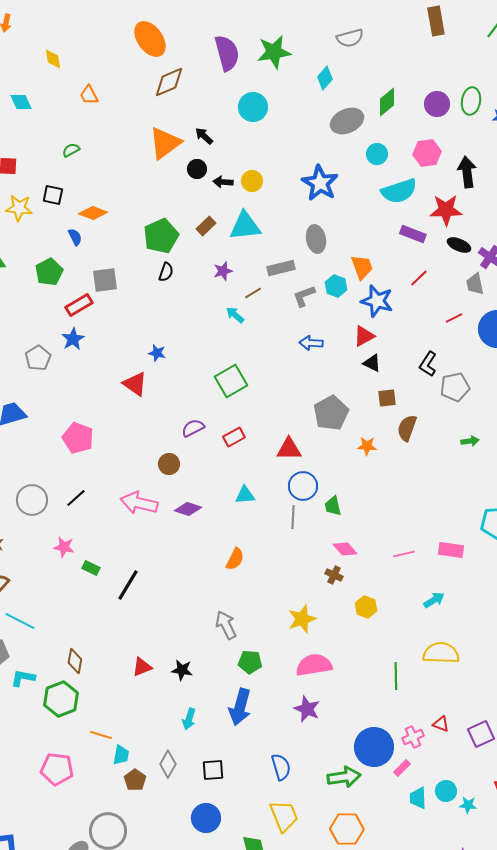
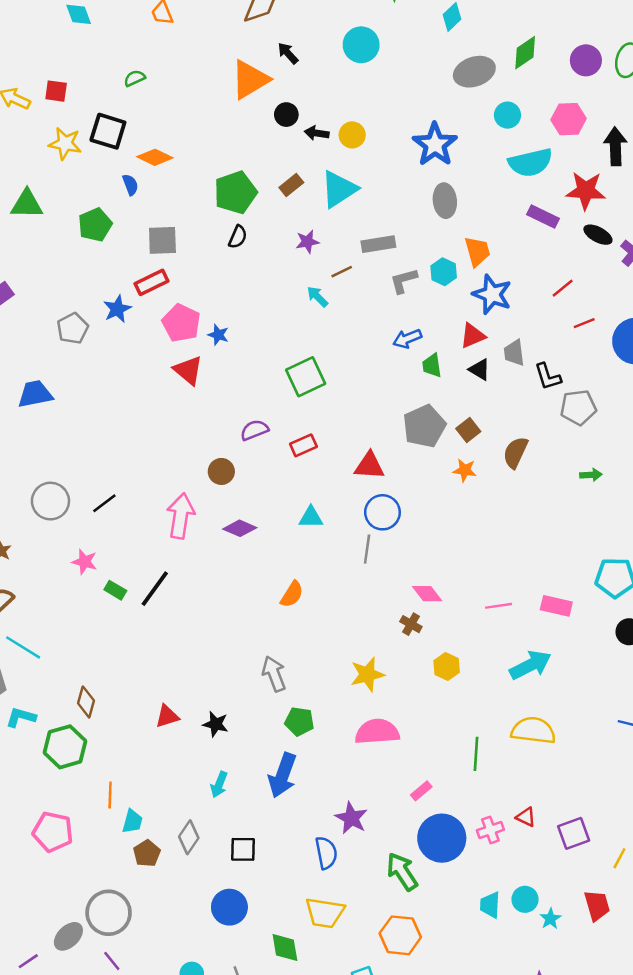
black arrow: (204, 136) -> (288, 53), moved
black square: (53, 195) -> (108, 131), size x1.4
cyan triangle: (245, 226) -> (339, 189), turned -32
gray ellipse: (316, 239) -> (445, 201), moved
red line: (419, 278) -> (563, 288), moved
gray trapezoid: (475, 284) -> (514, 353), moved
red rectangle: (79, 305) -> (152, 282), moved
blue arrow: (311, 343) -> (407, 339), turned -30
black L-shape: (428, 364) -> (548, 377), turned -55
brown square: (387, 398) -> (468, 430), moved, turned -36
pink pentagon: (78, 438) -> (181, 323), moved
pink arrow: (139, 503) -> (181, 516), turned 81
green trapezoid: (333, 506) -> (432, 365), moved
black line: (128, 585) -> (155, 589), moved
cyan arrow: (434, 600) -> (530, 665), size x1.6
purple star: (307, 709) -> (351, 818), moved
orange line: (101, 735) -> (110, 795), turned 70
pink rectangle: (402, 768) -> (421, 791), moved
green arrow: (344, 777) -> (402, 872), turned -120
cyan star: (468, 805) -> (550, 919), turned 30
yellow trapezoid: (284, 816) -> (325, 913), turned 116

